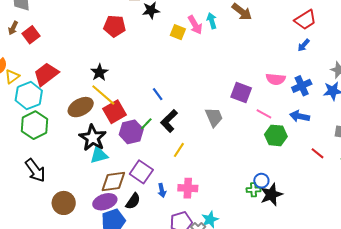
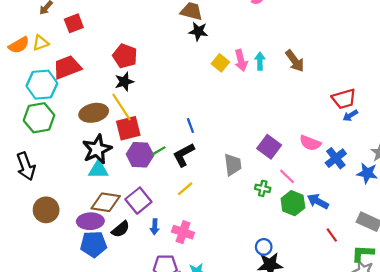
red trapezoid: (305, 20) -> (344, 99), moved
red pentagon: (115, 26) -> (125, 56), moved
red square: (31, 35) -> (74, 23), moved
yellow triangle: (12, 77) -> (41, 43), moved
blue cross: (302, 86) -> (336, 158), turned -30
blue line: (158, 94) -> (190, 126), moved
blue arrow: (300, 116) -> (318, 201), moved
green cross: (254, 190) -> (263, 188), moved

